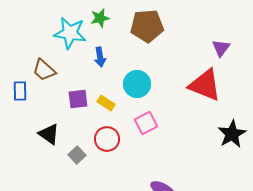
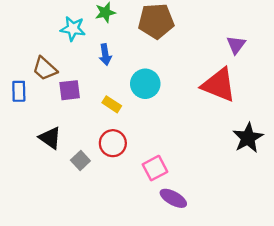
cyan star: (70, 33) -> (73, 29), size x0.7
purple square: (78, 99) -> (70, 90), moved
pink square: (146, 123) -> (155, 168), moved

